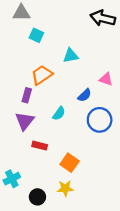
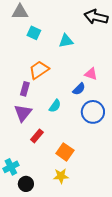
cyan triangle: (71, 56) -> (66, 41), moved
pink triangle: (106, 79) -> (91, 74), moved
red rectangle: (40, 146) -> (37, 136), turned -64
black circle: (37, 197) -> (26, 184), moved

